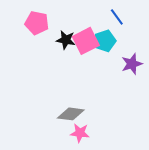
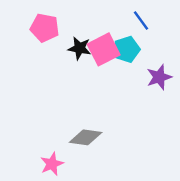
pink star: (80, 133) -> (52, 164), moved, turned -30

